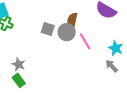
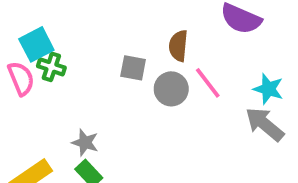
gray circle: (67, 32) -> (171, 89), moved
gray arrow: (112, 66) -> (265, 124), size x1.5

